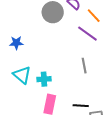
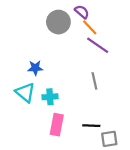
orange line: (94, 16) -> (90, 27), moved
blue star: (16, 43) -> (35, 68), moved

